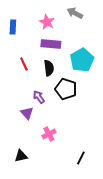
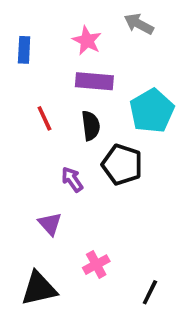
purple triangle: (27, 113) -> (50, 224), moved
pink cross: (49, 134) -> (96, 265), moved
black triangle: (21, 156) -> (39, 289), size x1.5

